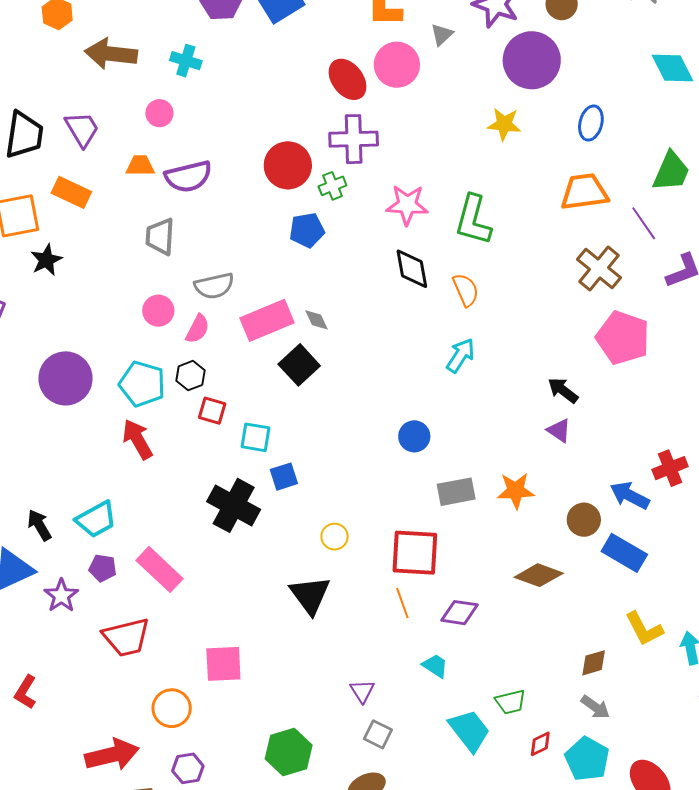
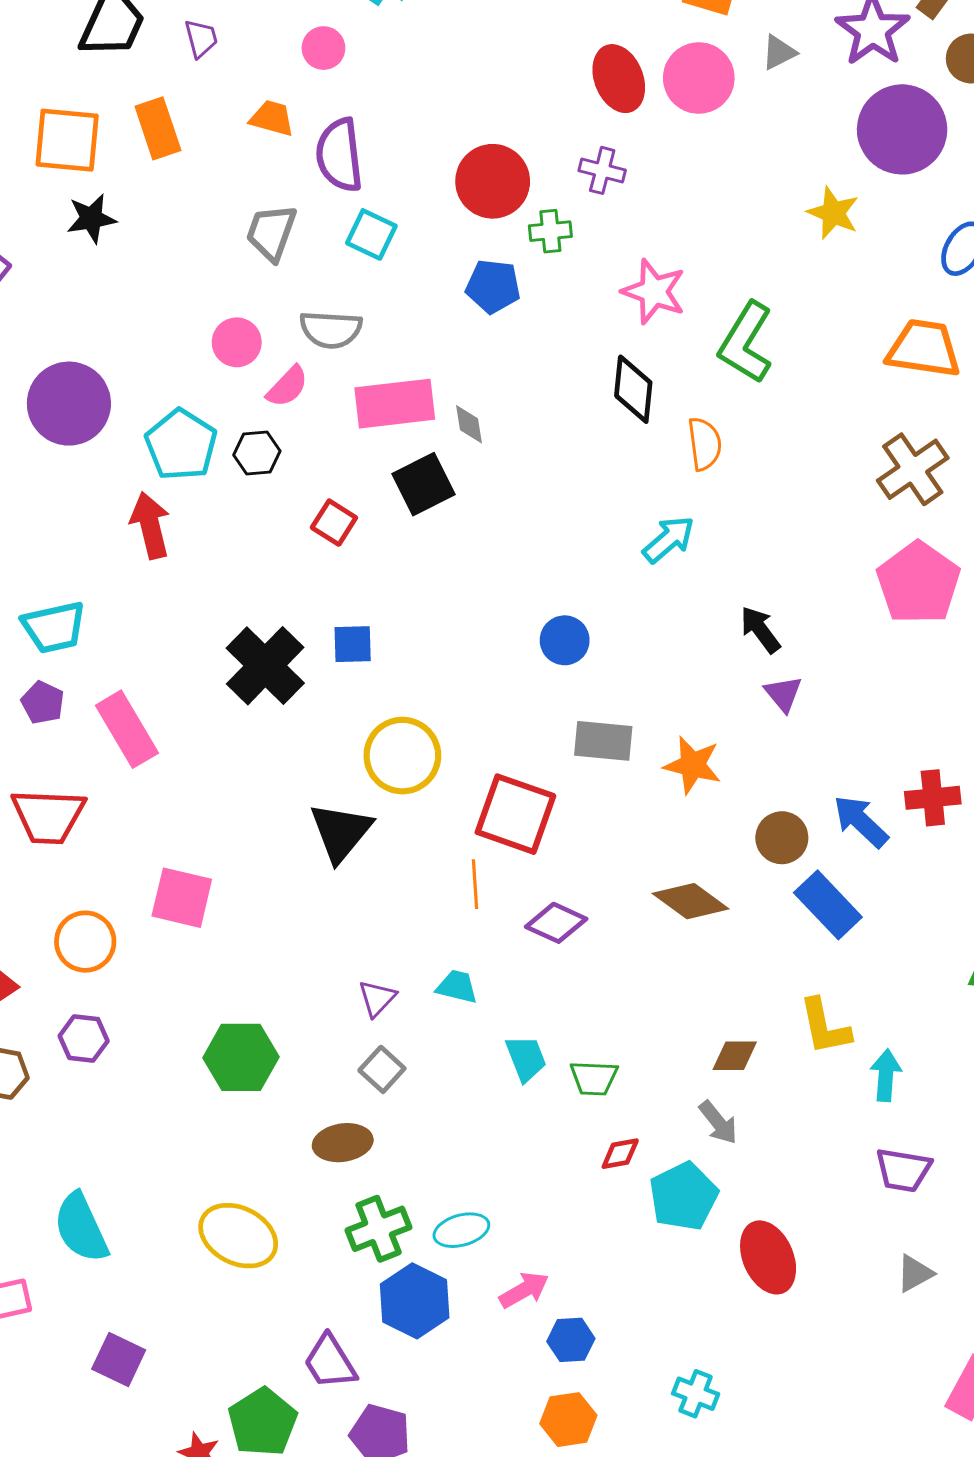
purple trapezoid: (82, 129) -> (201, 38), size x0.7
purple cross: (354, 139) -> (602, 170), size x0.6
purple semicircle: (188, 177) -> (339, 155), turned 81
orange rectangle: (71, 192) -> (158, 128), turned 30
black arrow: (563, 390) -> (760, 630), moved
red square: (212, 411) -> (334, 523), moved
cyan square: (256, 437) -> (371, 234), moved
yellow circle: (335, 537) -> (402, 756), size x1.8
cyan trapezoid: (435, 666) -> (457, 987), moved, turned -36
cyan trapezoid: (469, 730) -> (526, 1058), moved, size x0.7

